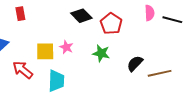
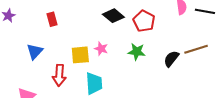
red arrow: (23, 70) -> (59, 75), turned -120
brown line: (160, 73) -> (196, 49), moved

